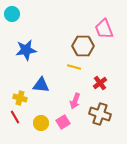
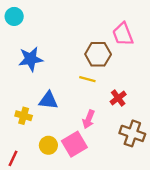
brown cross: (100, 114) -> (132, 133), moved
red line: (15, 117) -> (13, 158), moved, turned 56
pink square: (63, 122) -> (74, 144), size x1.5

